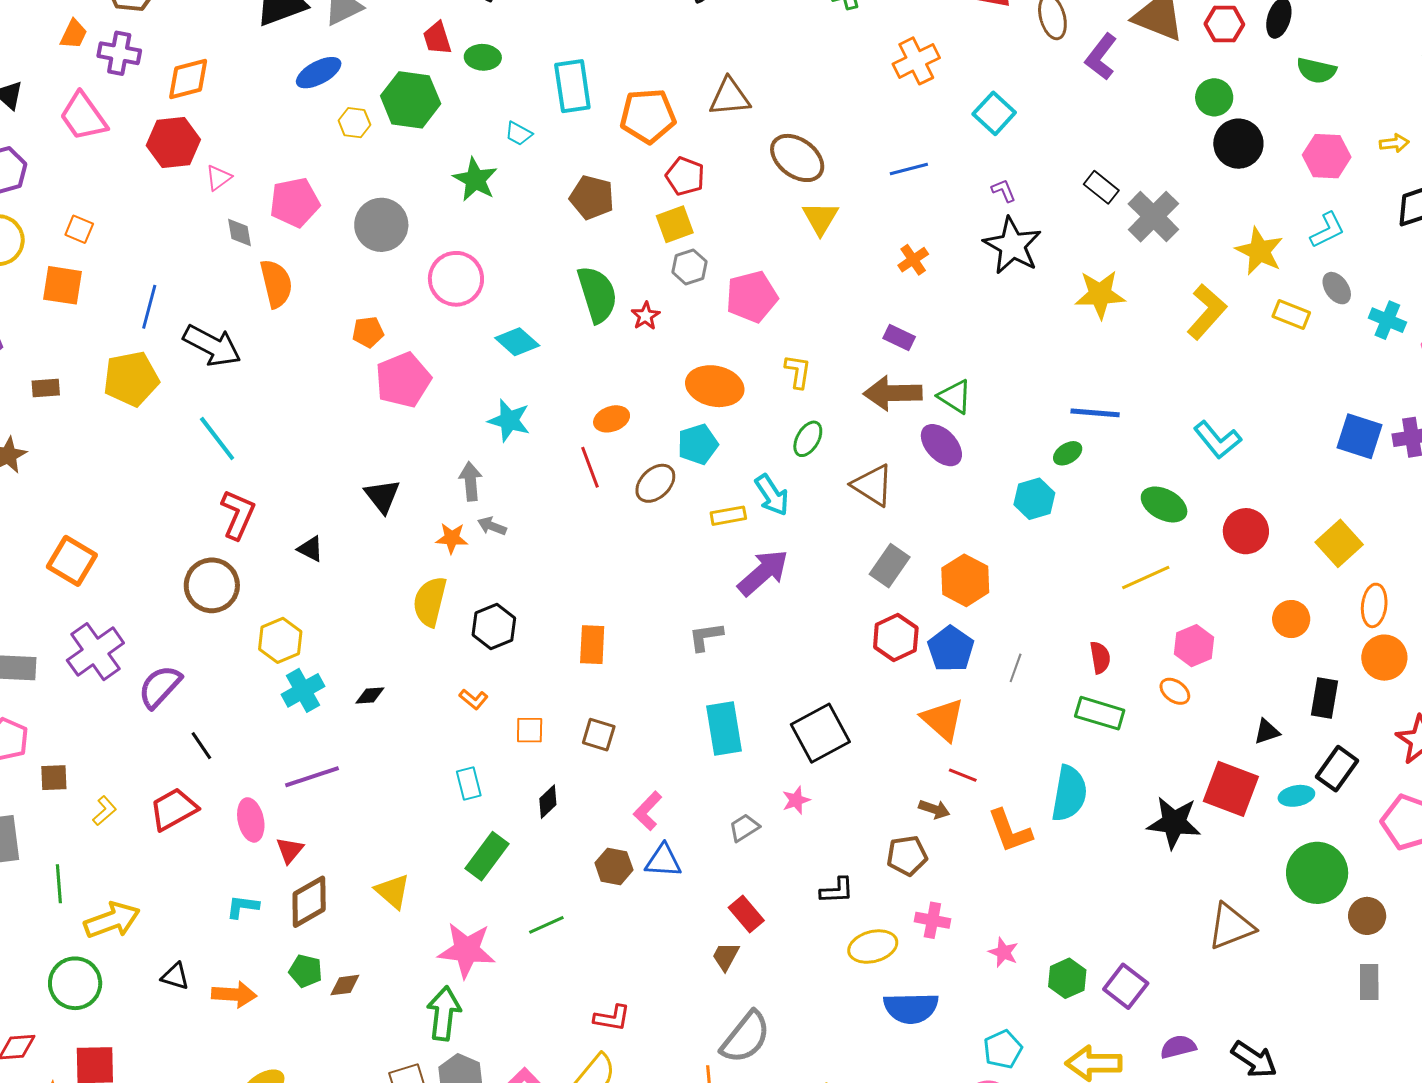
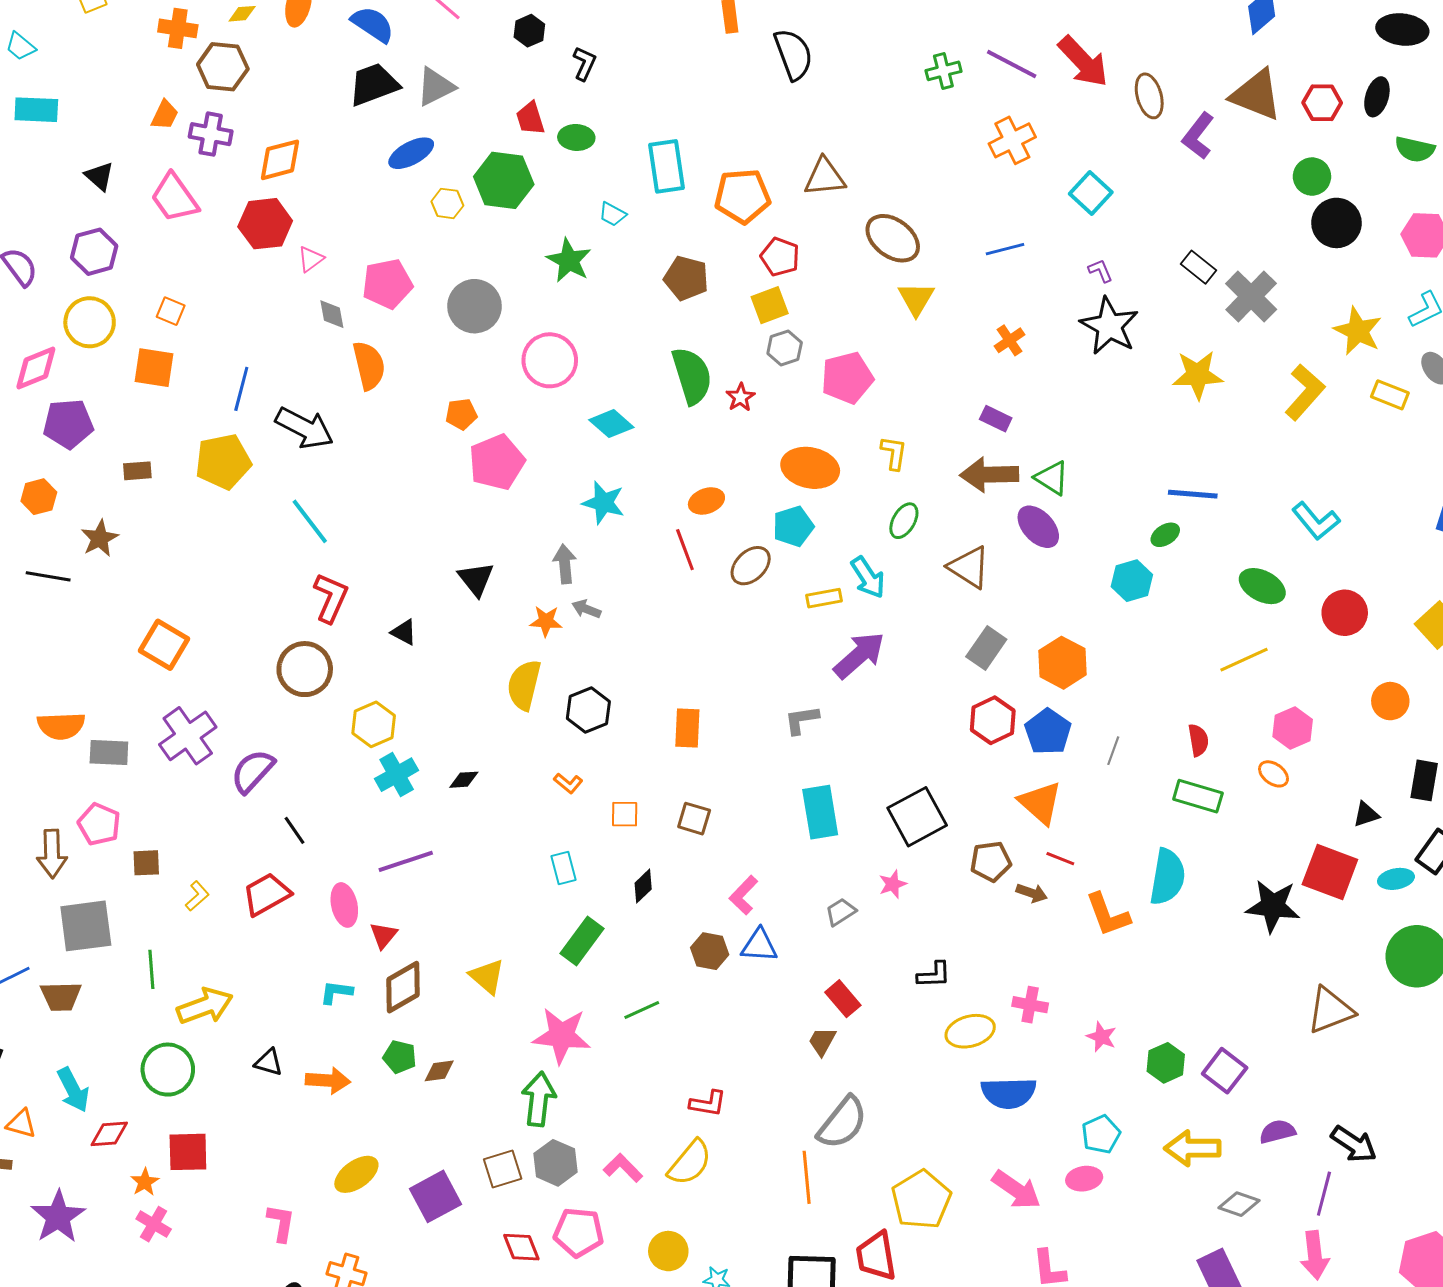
brown pentagon: (907, 856) -> (991, 861), moved

